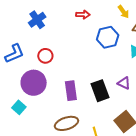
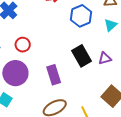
purple triangle: (124, 83) -> (105, 58), turned -32
black rectangle: (100, 91) -> (82, 56), moved

